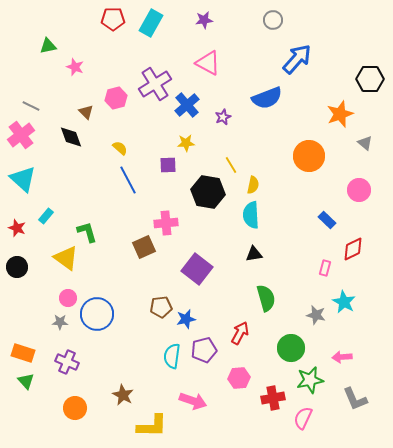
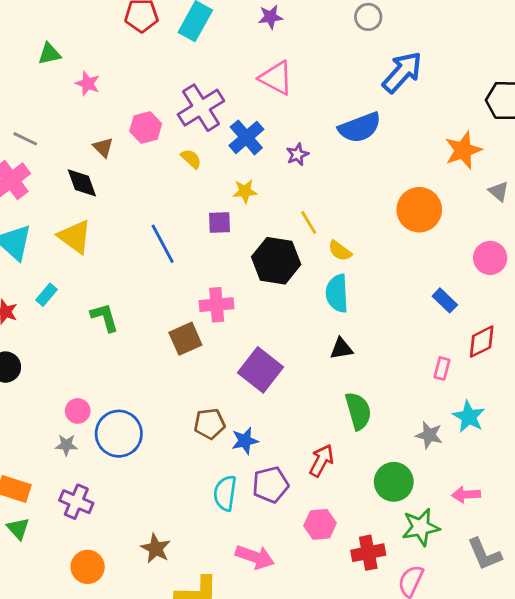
yellow semicircle: (120, 148) -> (191, 159), moved
yellow semicircle: (253, 185) -> (340, 251), turned 114
yellow triangle: (66, 258) -> (75, 237), moved

